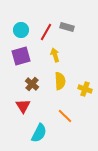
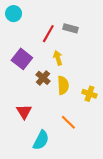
cyan circle: (21, 30) -> (14, 14), moved
purple square: (21, 56) -> (22, 59), turned -36
brown cross: (32, 84) -> (43, 78), moved

